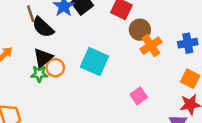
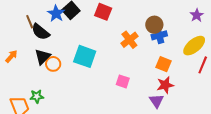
brown circle: (140, 30) -> (154, 25), moved
green star: (39, 74) -> (37, 96), moved
pink square: (139, 96) -> (123, 81), turned -32

